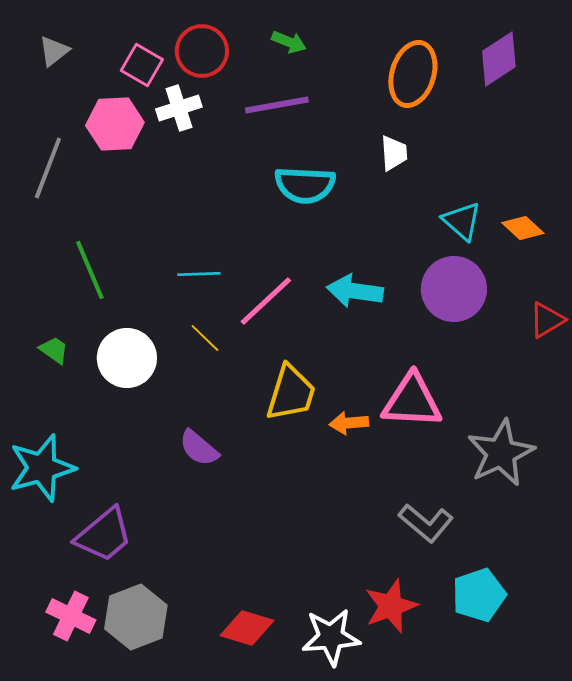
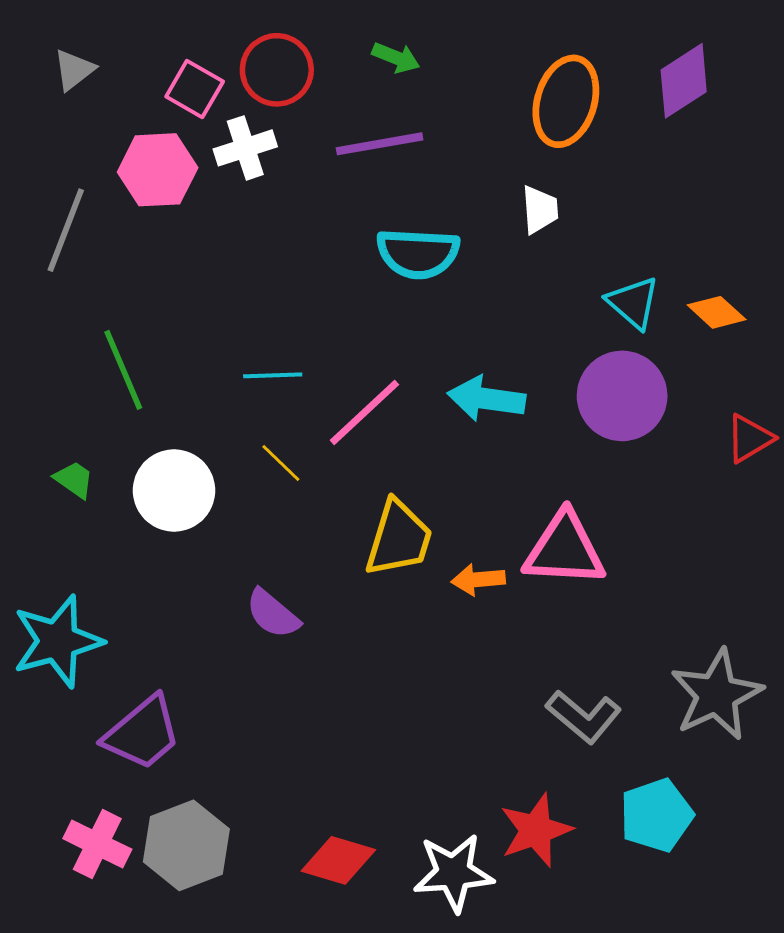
gray star: (501, 453) -> (717, 695), moved

